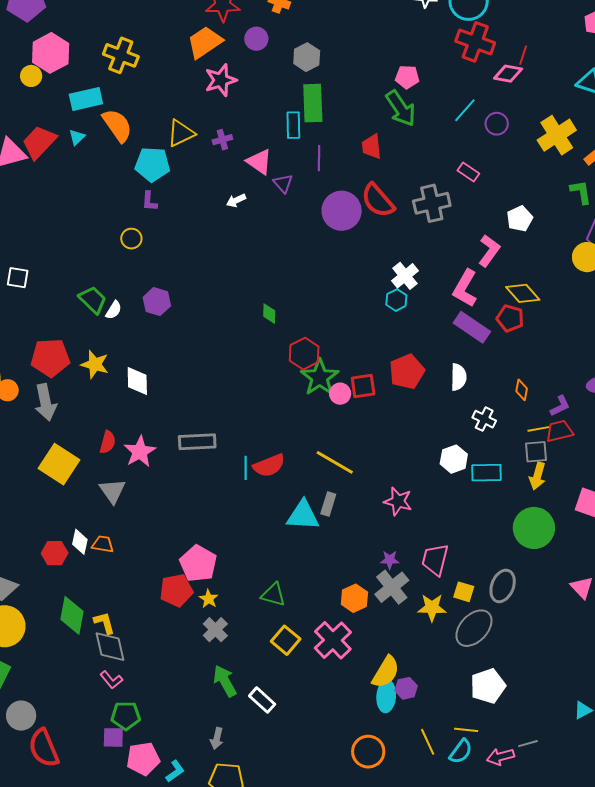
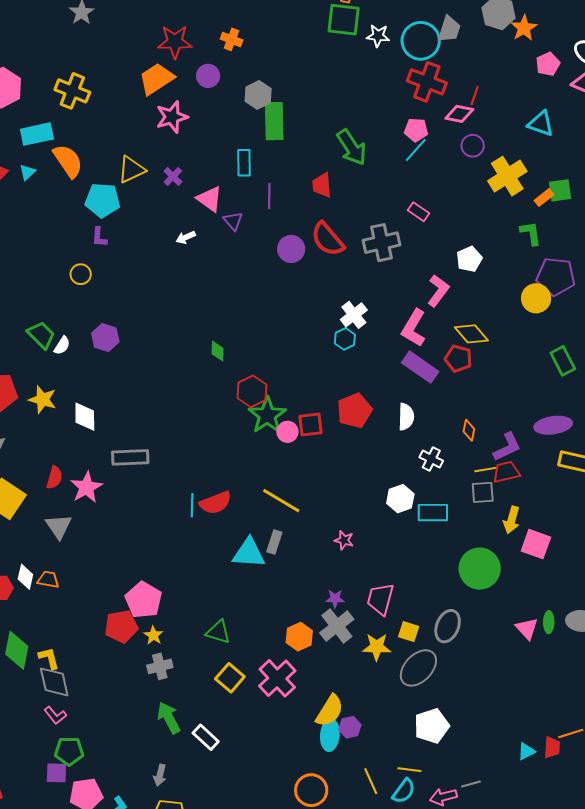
pink pentagon: (407, 77) -> (416, 130), moved
green rectangle: (313, 103) -> (274, 121), moved
purple circle: (497, 124) -> (473, 146), moved
purple cross: (222, 140) -> (173, 176), turned -30
purple circle: (342, 211) -> (291, 249), size x0.7
purple L-shape: (560, 406) -> (507, 447), size x1.4
gray rectangle: (197, 442) -> (130, 457), moved
yellow arrow: (537, 476) -> (512, 520), moved
pink star: (398, 501) -> (344, 540), size x0.7
gray cross: (215, 630) -> (160, 666), turned 30

